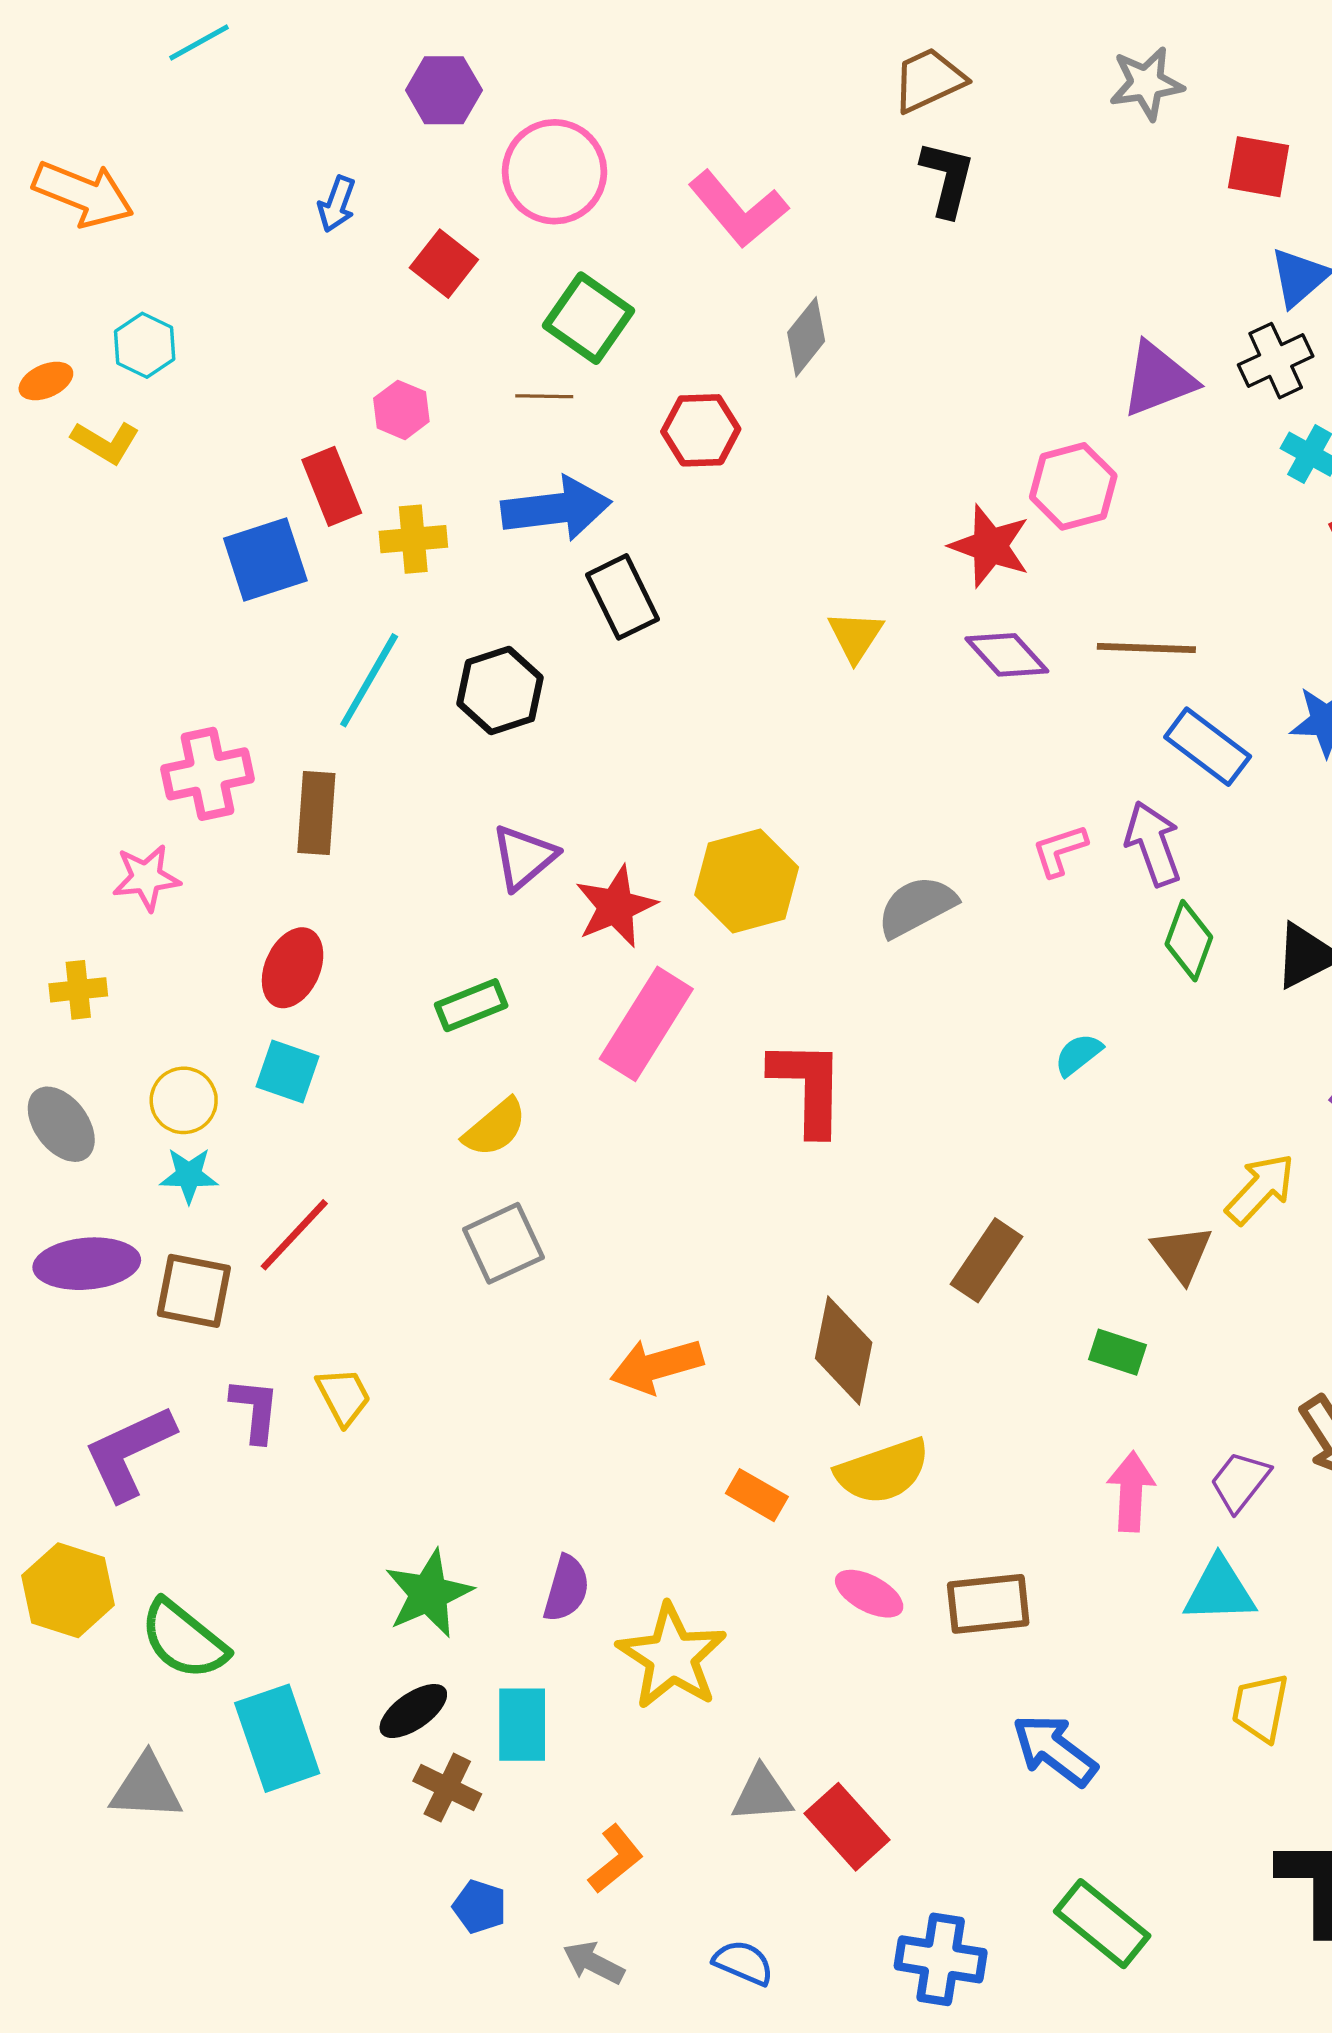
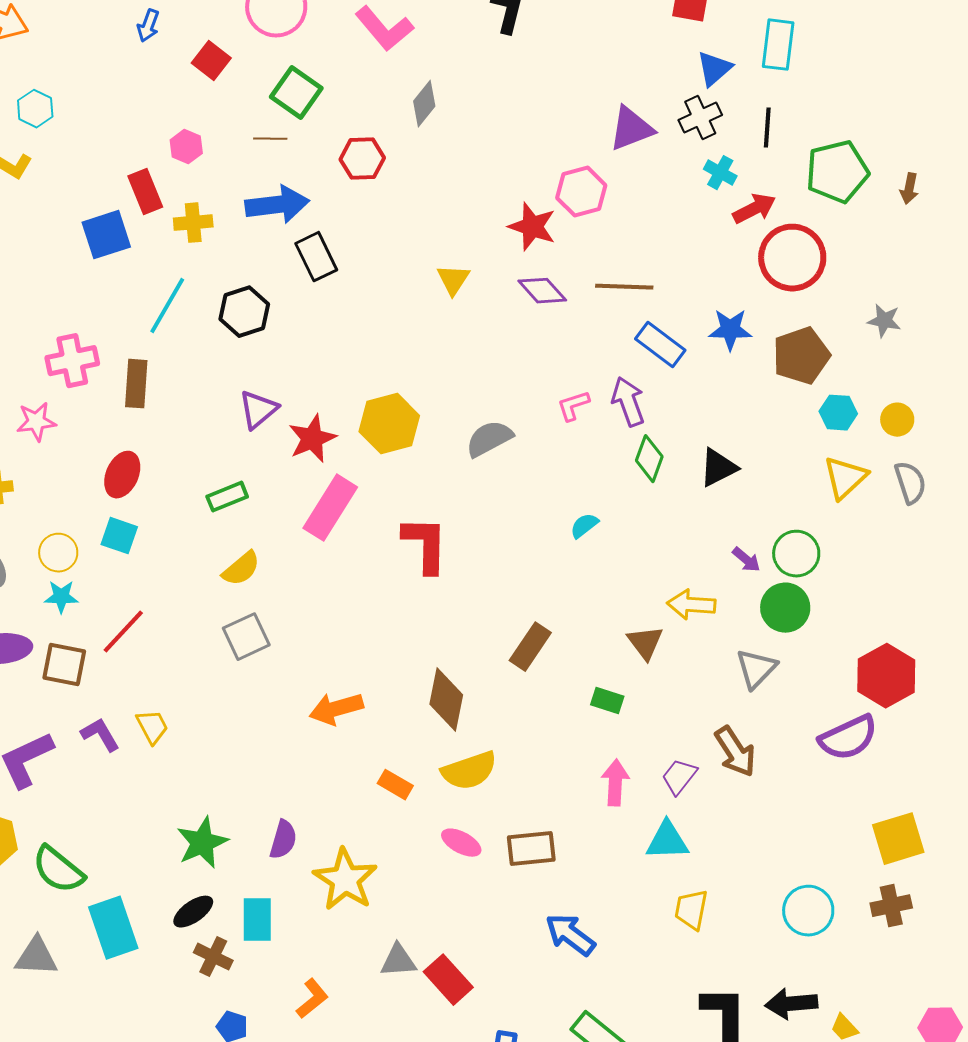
yellow arrow: (1260, 1189) -> (691, 605), turned -129
purple L-shape: (255, 1410) -> (100, 735), turned -36

